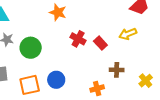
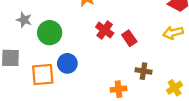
yellow arrow: (128, 34) -> (173, 33), moved
blue circle: (56, 80) -> (67, 63), moved

